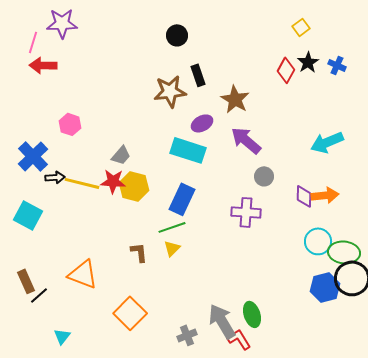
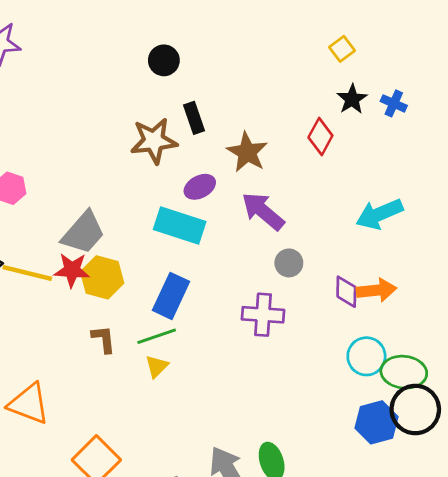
red diamond: (286, 70) -> (320, 137), moved
gray trapezoid: (121, 155) -> (83, 233), size x1.6
brown L-shape: (139, 252) -> (104, 339), moved

